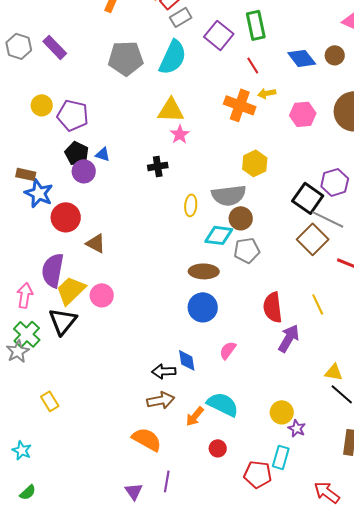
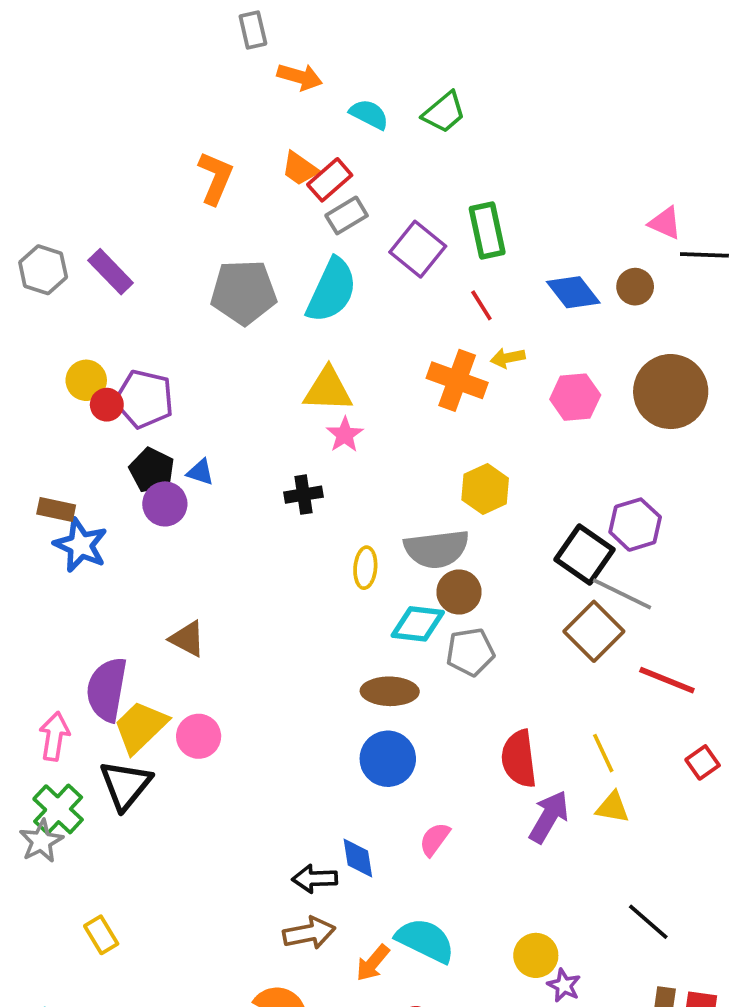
red circle: (66, 217) -> (107, 405), moved, size x0.6
yellow triangle: (334, 372) -> (613, 807), moved

